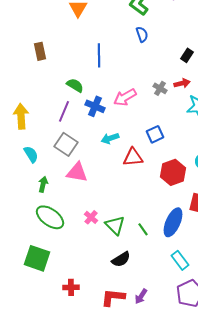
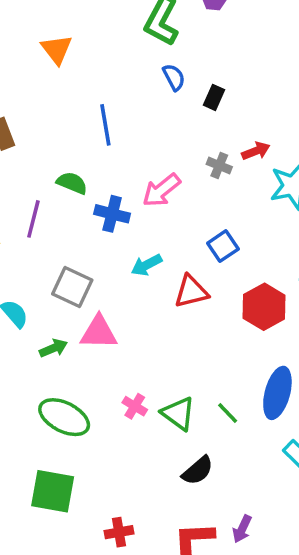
black rectangle: (187, 55) -> (214, 97), moved
purple line: (64, 111) -> (33, 219), moved
green arrow: (43, 184) -> (53, 348), moved, turned 63

